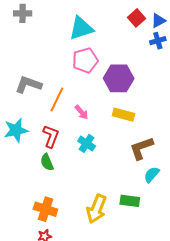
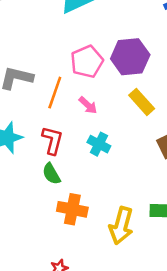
pink pentagon: (85, 60) -> (87, 62), moved
yellow rectangle: (123, 115) -> (142, 102), turned 40
orange cross: (45, 209) -> (72, 209), moved

